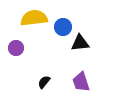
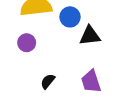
purple circle: (16, 48) -> (27, 43), moved

